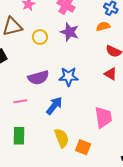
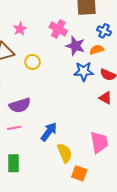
purple star: (70, 32) -> (75, 46), moved
blue star: (69, 77) -> (84, 71), moved
purple semicircle: (38, 78) -> (20, 105), moved
yellow semicircle: (62, 138) -> (65, 153), moved

